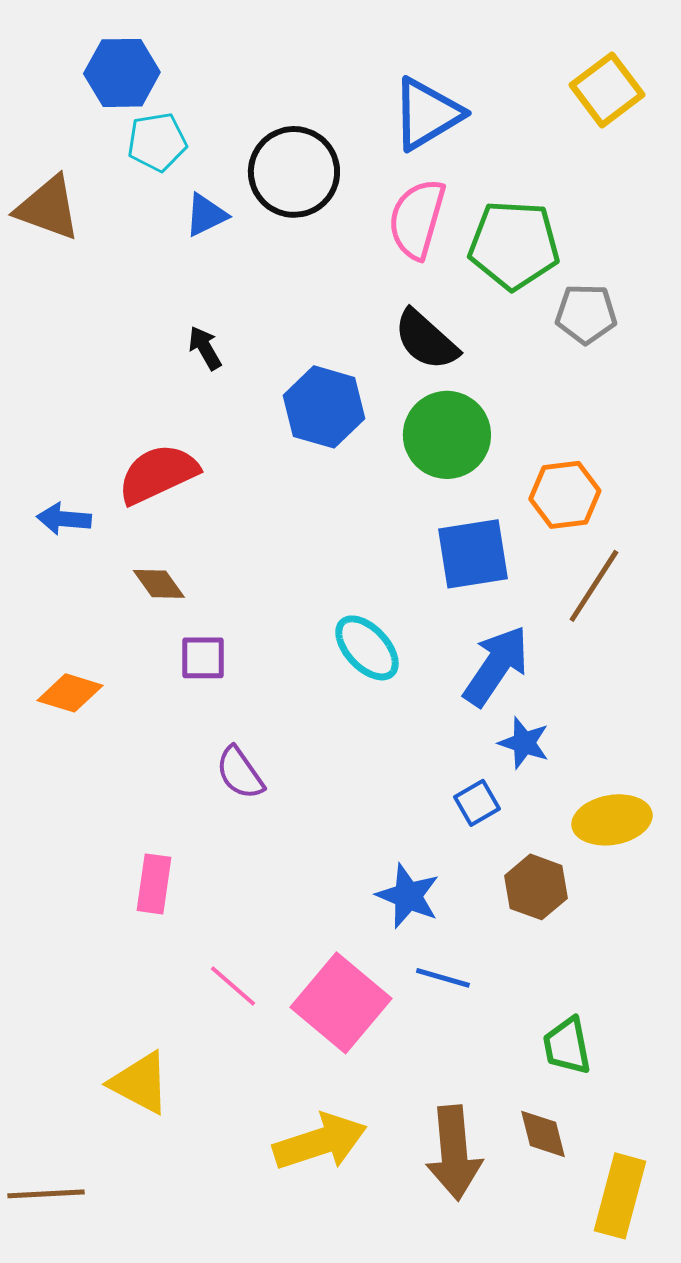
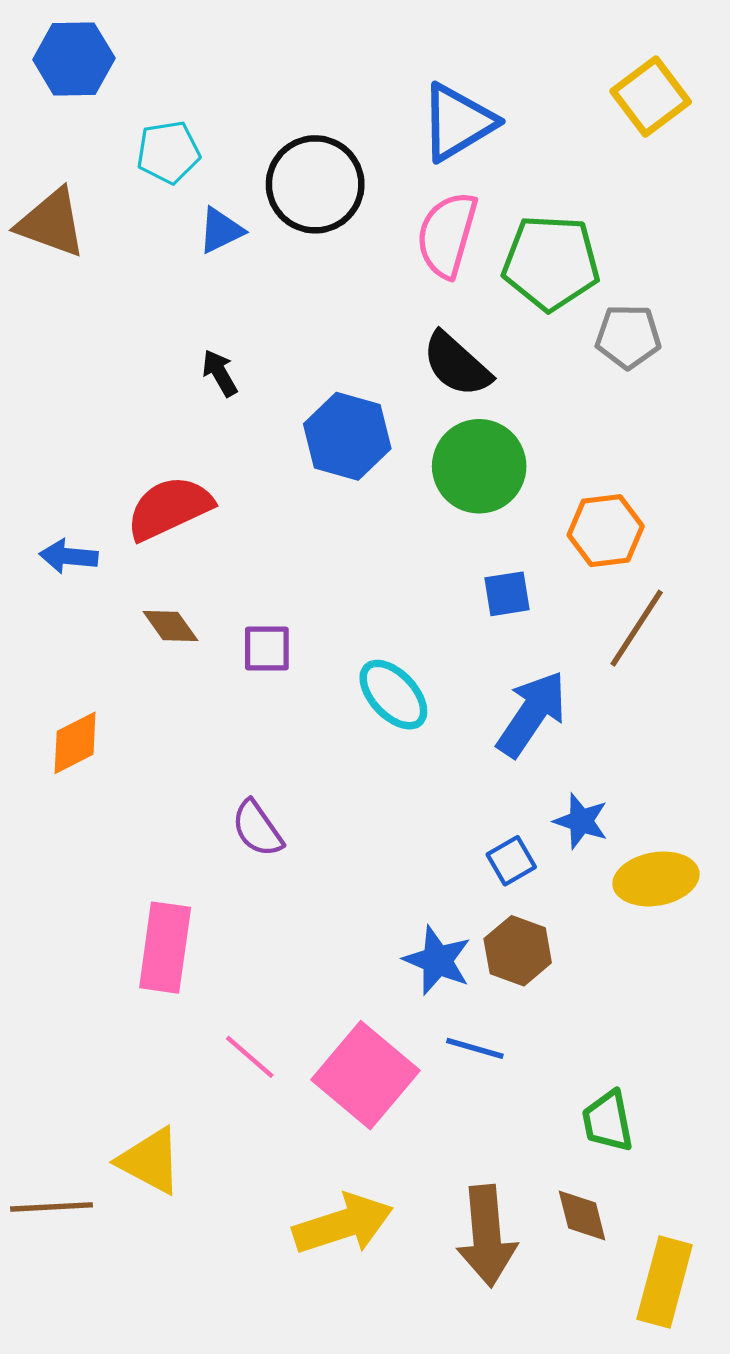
blue hexagon: (122, 73) -> (74, 59), moved
blue square: (473, 554) -> (507, 594), size x0.6
purple square: (203, 658) -> (267, 648), moved
orange diamond: (70, 693) -> (75, 743), turned -44
blue star: (524, 743) -> (581, 821), moved
pink rectangle: (154, 884) -> (165, 948), size x1.4
brown hexagon: (536, 887) -> (518, 951), moved
brown line: (46, 1194) -> (51, 1207), moved

